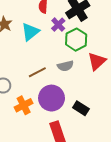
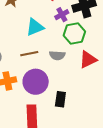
cyan triangle: (30, 32) -> (35, 27), moved
black rectangle: (81, 108) -> (60, 99), turned 49

